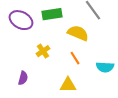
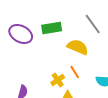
yellow cross: (43, 51) -> (58, 80), moved

